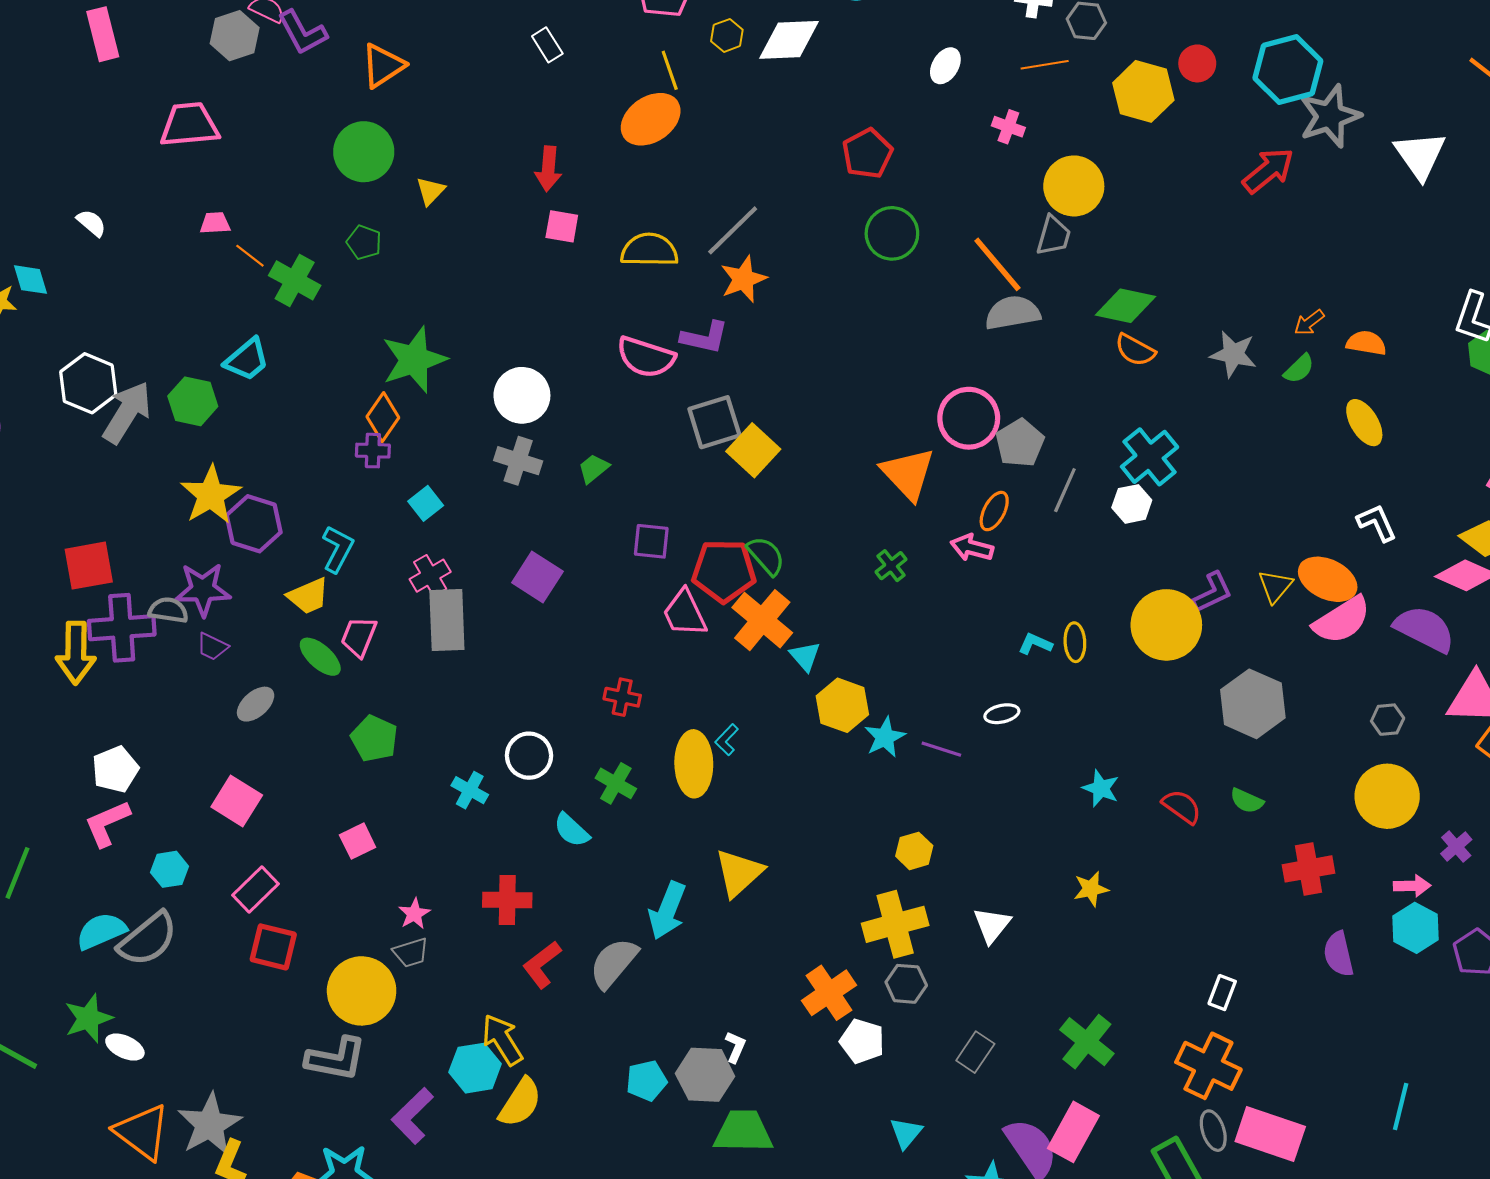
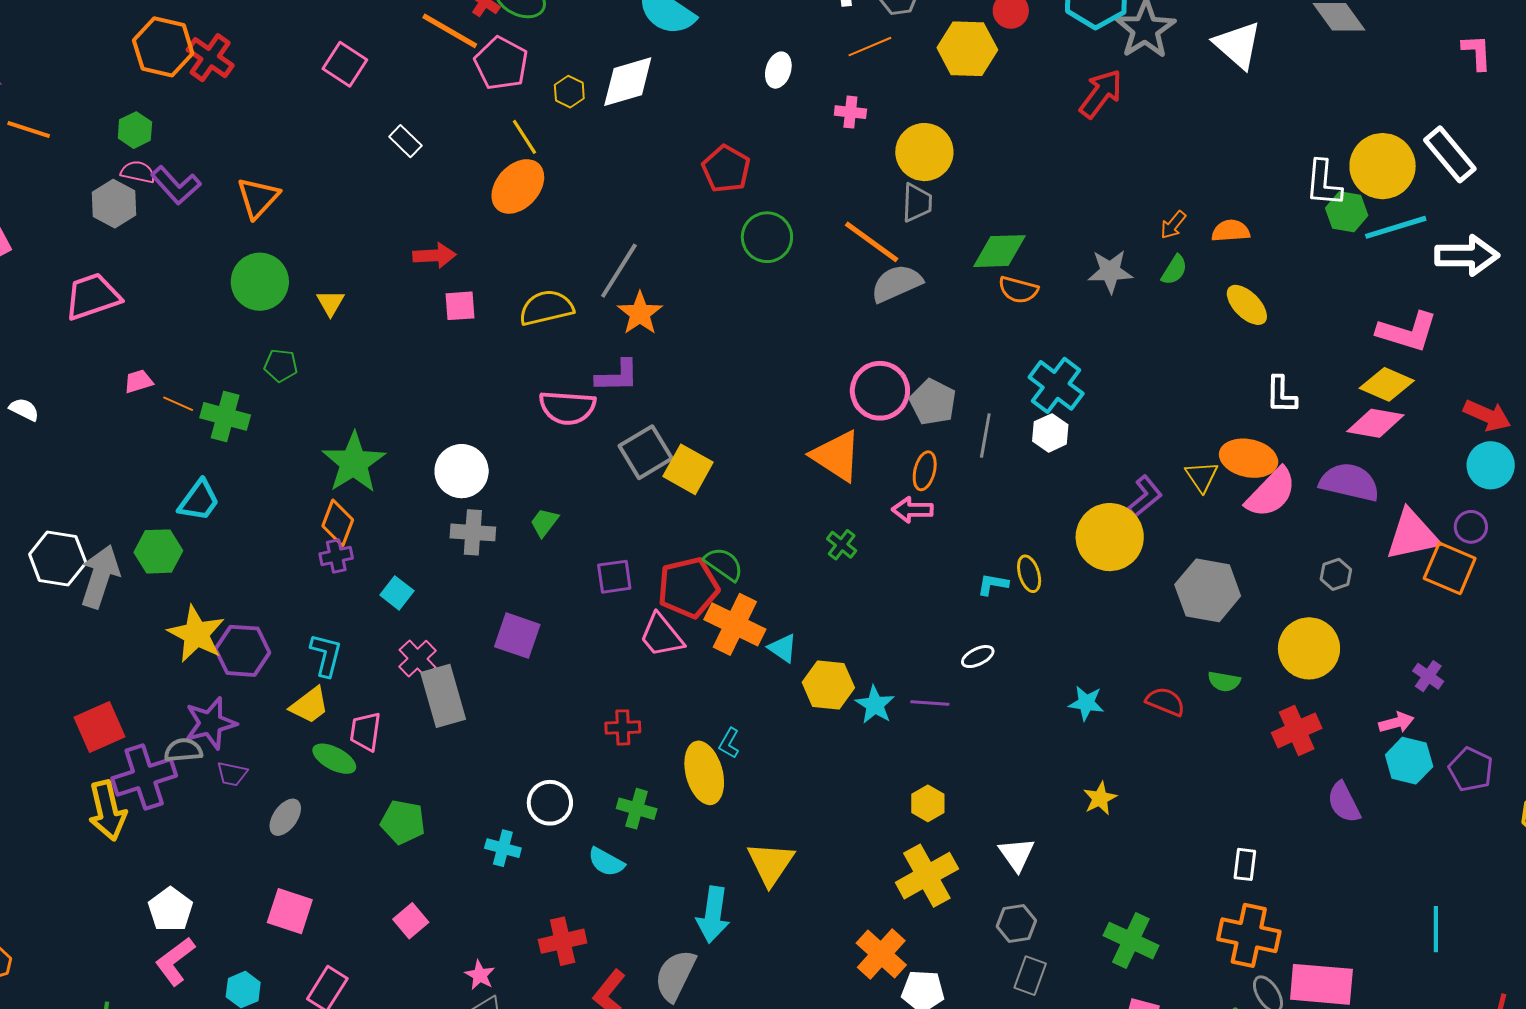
red arrow: (548, 169) -> (434, 255), turned -84
white L-shape: (1377, 523) -> (1281, 395), turned -141
yellow circle: (1387, 796) -> (1309, 648), moved
gray hexagon: (906, 984) -> (1016, 923), moved

